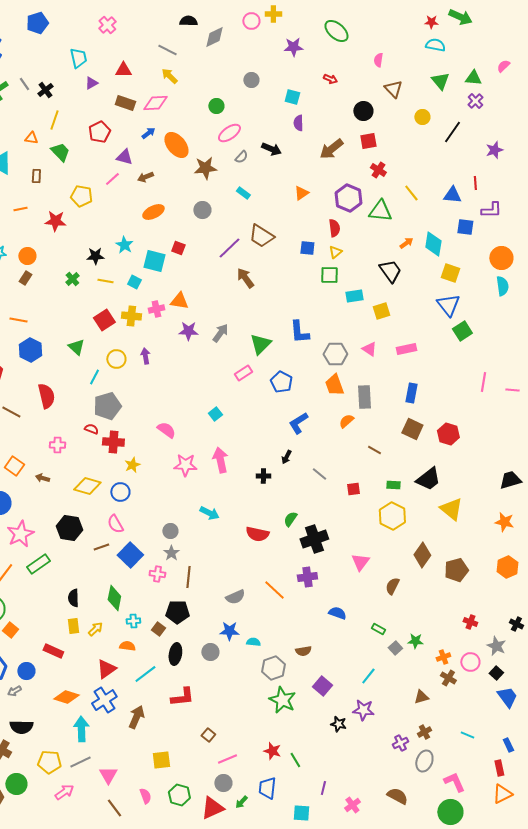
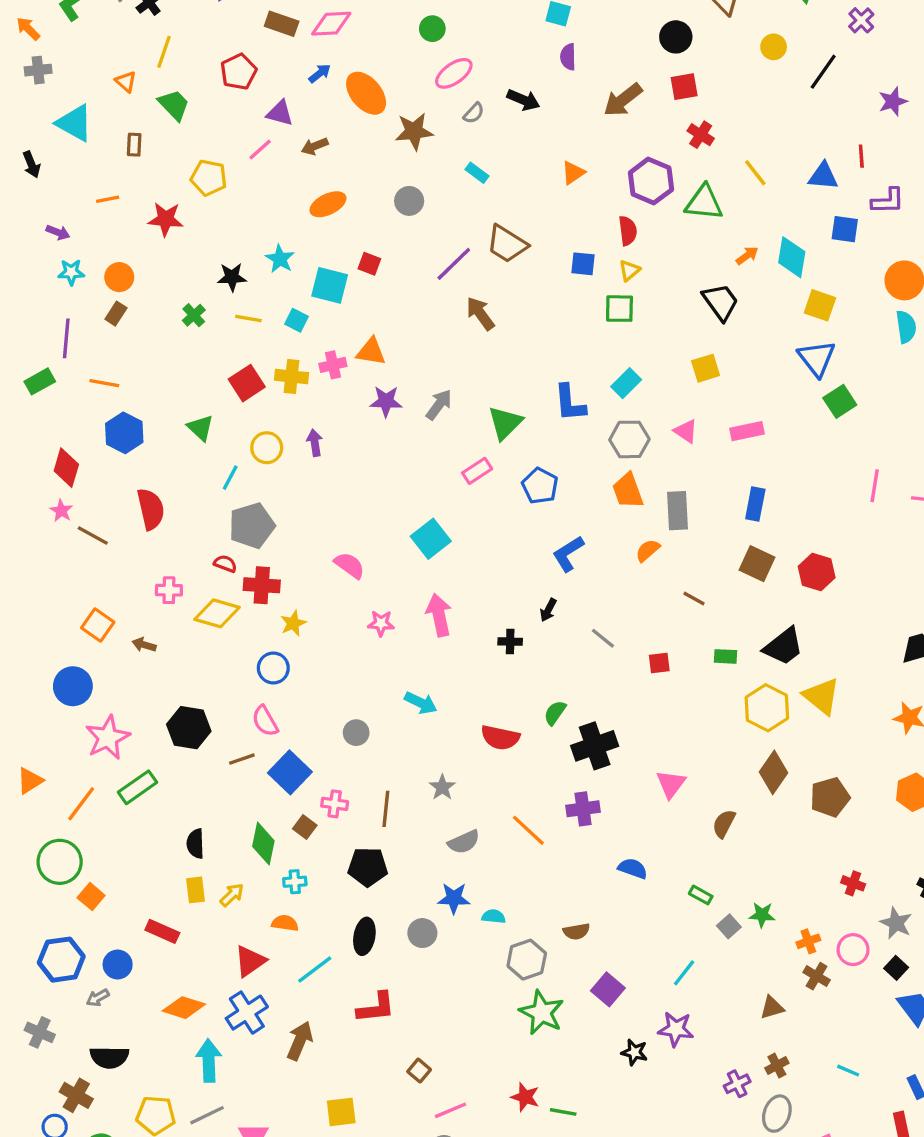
orange triangle: (31, 138) -> (126, 82), turned 32
cyan rectangle: (354, 296) -> (626, 383), moved, turned -36
cyan square: (215, 414) -> (431, 539), size x1.6
pink star: (185, 465) -> (381, 623), size x0.7
yellow diamond: (87, 486) -> (217, 613), moved
yellow hexagon: (392, 516) -> (767, 708), moved
gray star: (171, 553) -> (442, 787), moved
brown square: (158, 629) -> (305, 827), moved
green line: (295, 760) -> (563, 1112), turned -49

